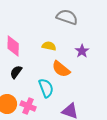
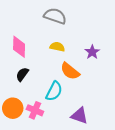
gray semicircle: (67, 17) -> (55, 16), moved
cyan semicircle: (46, 88) -> (54, 91), turned 48

